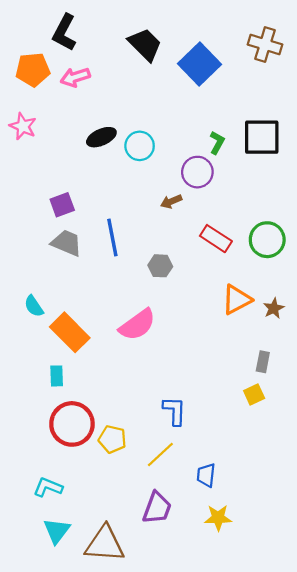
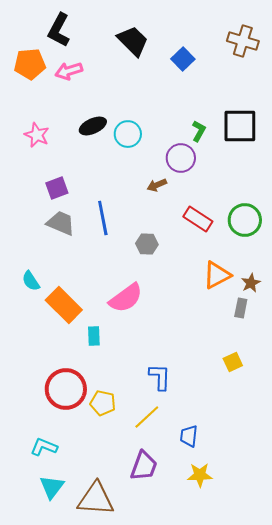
blue square: (200, 64) -> (183, 59), size x0.6
pink star: (23, 126) -> (37, 135), moved
gray rectangle: (263, 362) -> (241, 308), moved
cyan rectangle: (57, 376) -> (94, 336), moved

